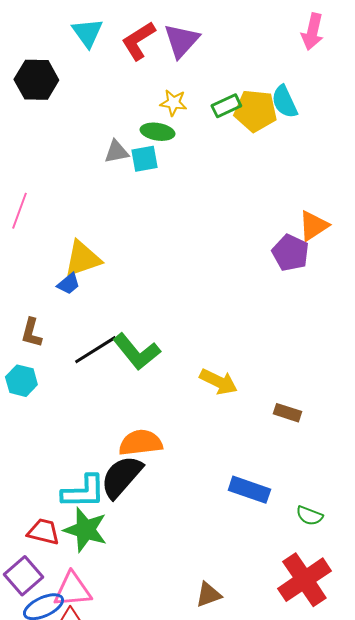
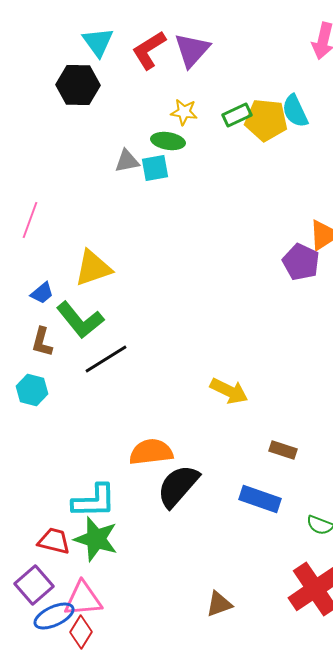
black hexagon: (36, 80) -> (78, 85), moved
blue trapezoid: (68, 284) -> (42, 293), moved
green L-shape: (136, 352) -> (80, 320), moved
brown rectangle: (287, 413) -> (283, 450), moved
black semicircle: (121, 477) -> (178, 486), moved

